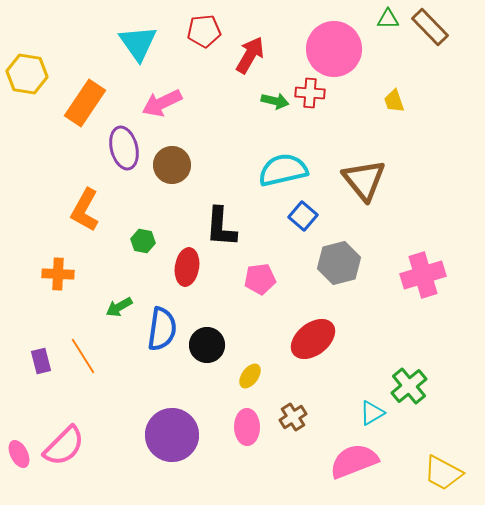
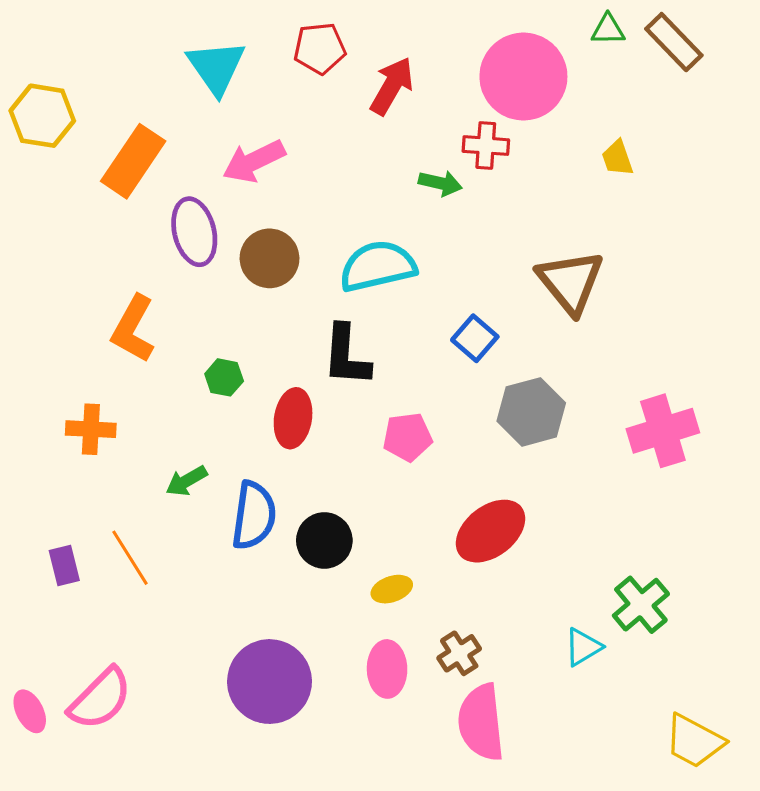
green arrow: (275, 101) -> (440, 183), moved
cyan semicircle: (283, 170) -> (378, 266), moved
yellow ellipse: (250, 376) -> (392, 589), turned 35
pink semicircle: (354, 461) -> (481, 722), moved, turned -75

